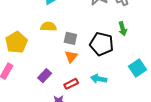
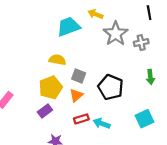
green arrow: (123, 29) -> (150, 77), moved
yellow pentagon: (16, 42) -> (51, 88), moved
red rectangle: (71, 84) -> (81, 119), moved

